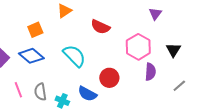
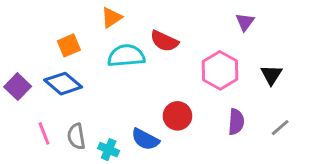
cyan semicircle: (74, 56) -> (126, 56), moved, turned -50
purple semicircle: (150, 72) -> (236, 122), moved

